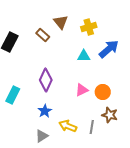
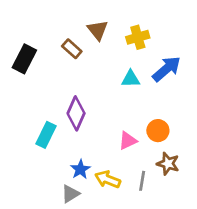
pink triangle: (82, 90) -> (128, 141), moved
cyan rectangle: (13, 95) -> (46, 135), moved
blue star: (45, 111) -> (80, 169), moved

